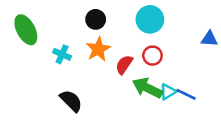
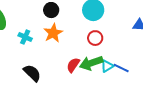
red semicircle: (124, 65) -> (73, 65), moved
green arrow: (147, 88) -> (91, 63), turned -45

